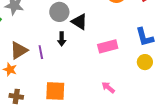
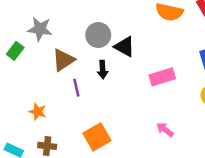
brown triangle: (19, 50) -> (63, 60), moved
orange square: (55, 91) -> (97, 137), turned -30

